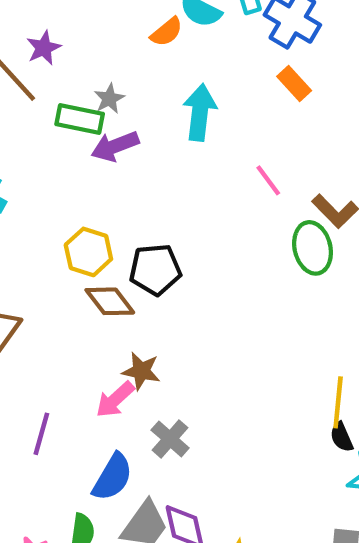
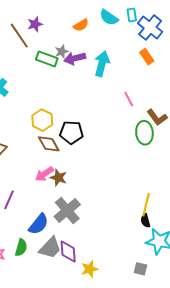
orange semicircle: (167, 32) -> (81, 25), moved
purple arrow: (115, 146) -> (75, 58), moved
pink arrow: (115, 400) -> (44, 174), moved
gray cross: (170, 439) -> (67, 210), size x1.5

